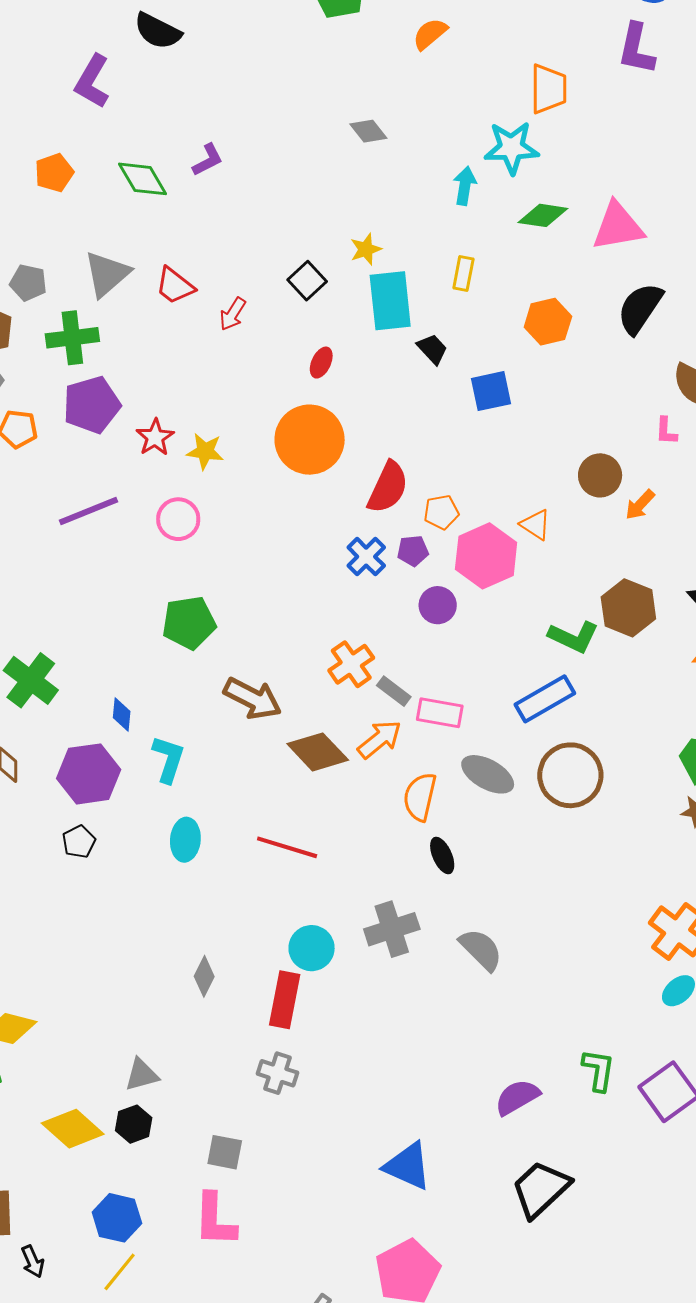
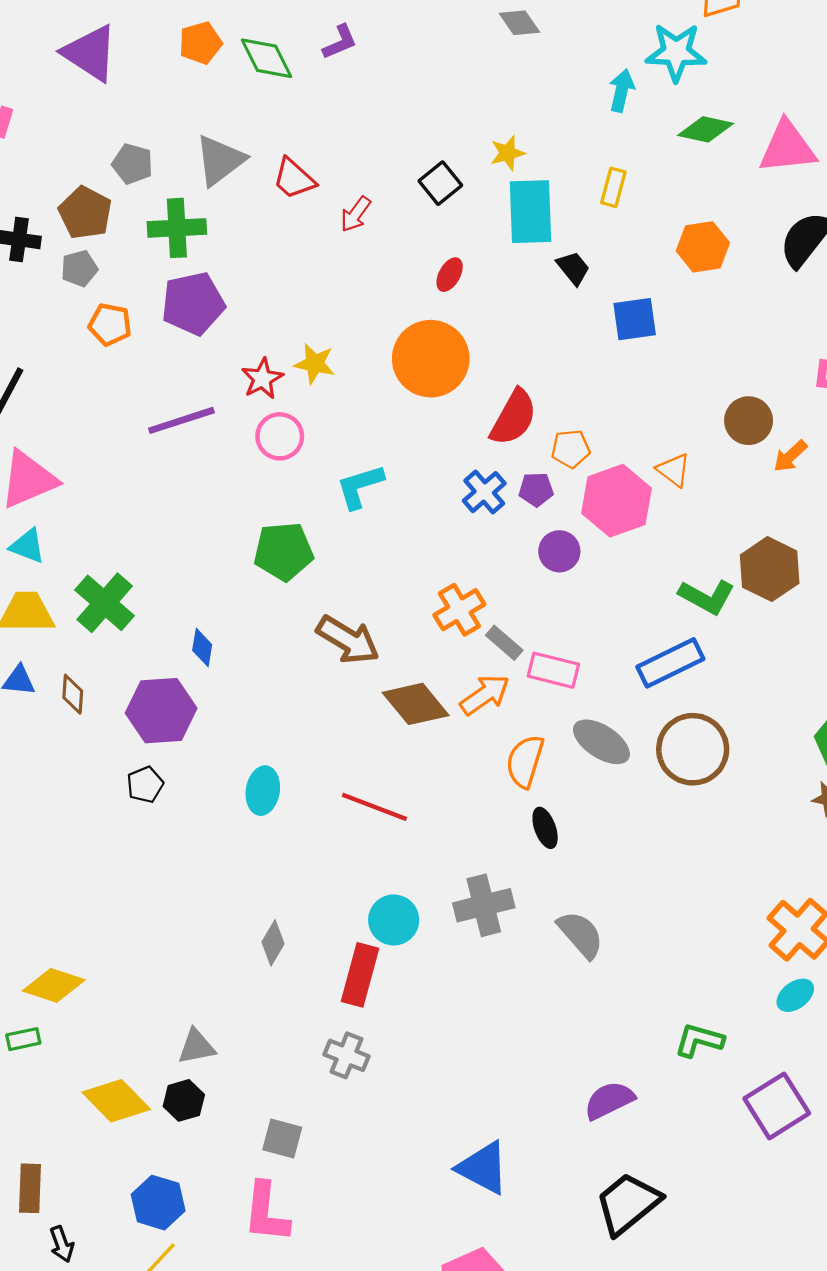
orange pentagon: (54, 173) -> (200, 43), moved
red star: (155, 437) -> (262, 379), moved
cyan L-shape: (168, 759) -> (360, 486), moved, turned -129
green L-shape: (599, 1070) -> (699, 1040), moved, turned -87

